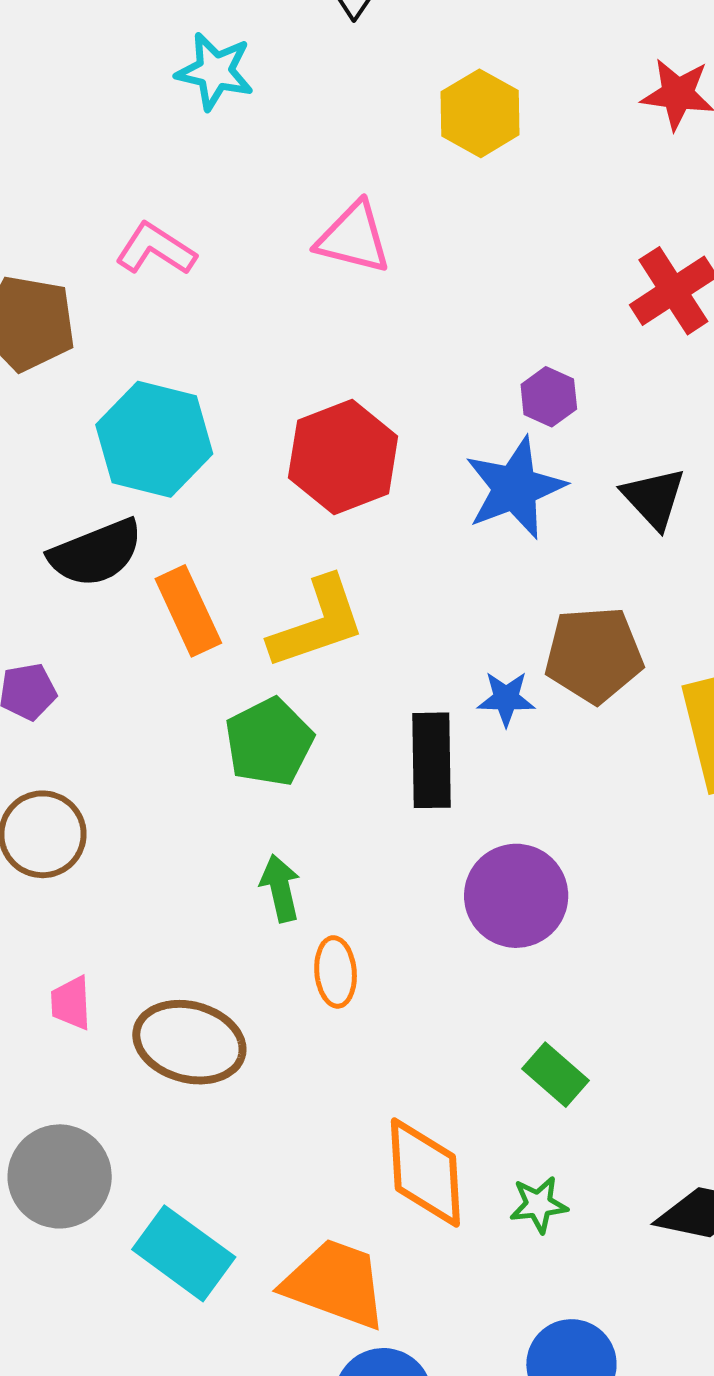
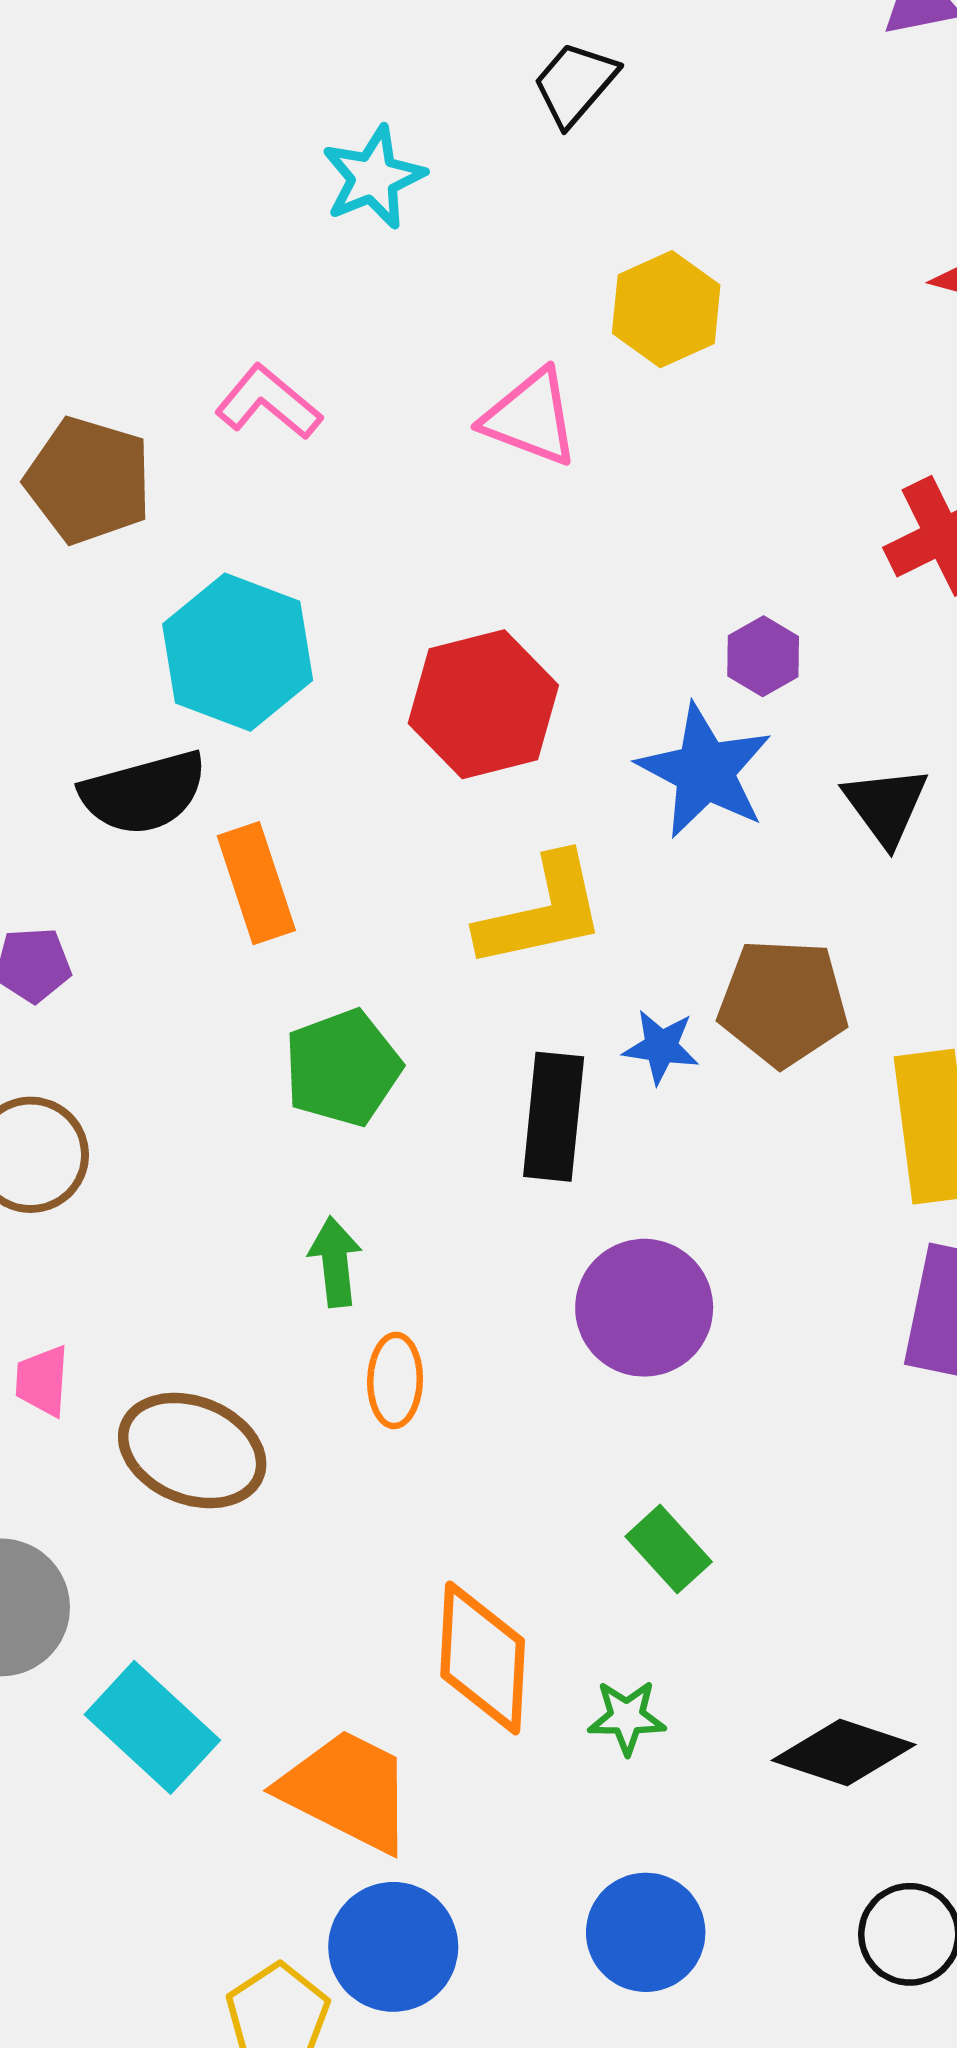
cyan star: (215, 71) -> (373, 177), turned 30
yellow hexagon: (480, 113) -> (666, 309), moved
blue star: (515, 488) -> (705, 771), turned -30
yellow L-shape: (317, 623) -> (542, 912), moved

